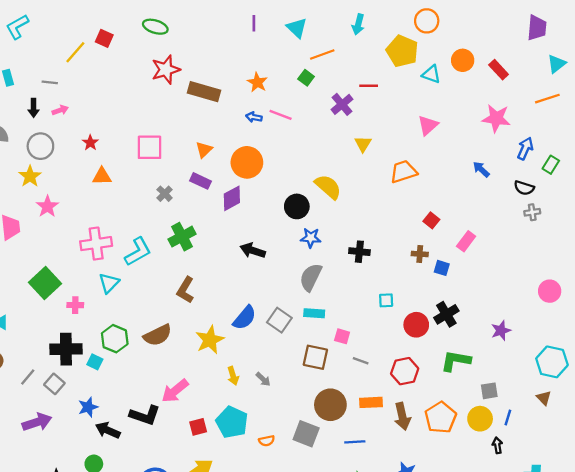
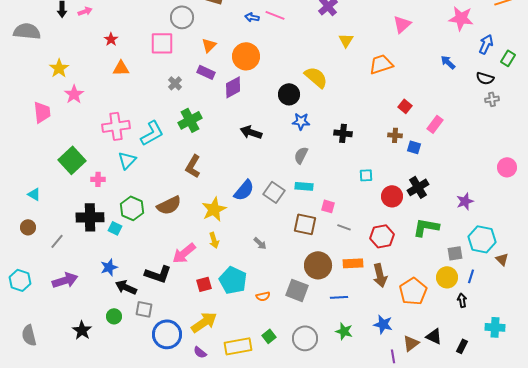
gray circle: (40, 146) -> (182, 17), moved
gray semicircle: (311, 277) -> (301, 155), size x0.7
cyan hexagon: (552, 362) -> (482, 239), moved
yellow arrow: (233, 376) -> (214, 240), moved
gray square: (54, 384) -> (144, 309), moved, turned -30
orange pentagon: (441, 418) -> (413, 291), moved

